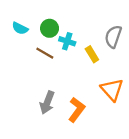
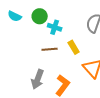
brown line: (45, 53) -> (50, 49), moved, turned -35
yellow rectangle: (92, 54) -> (74, 47), moved

